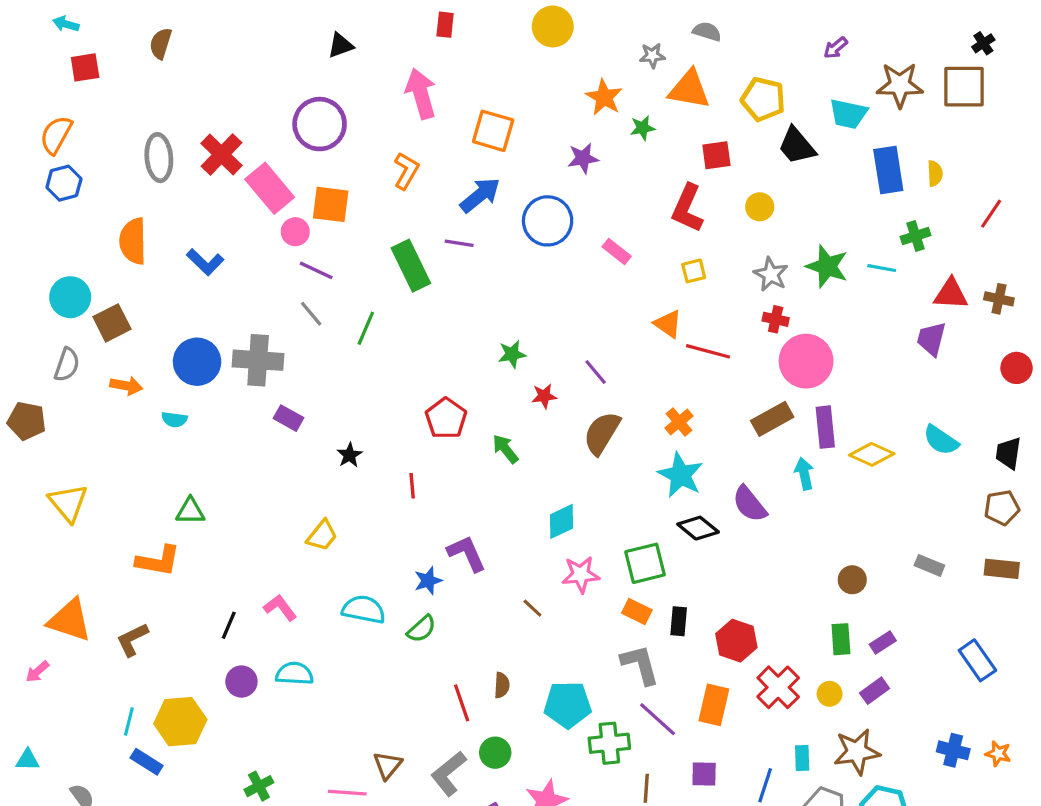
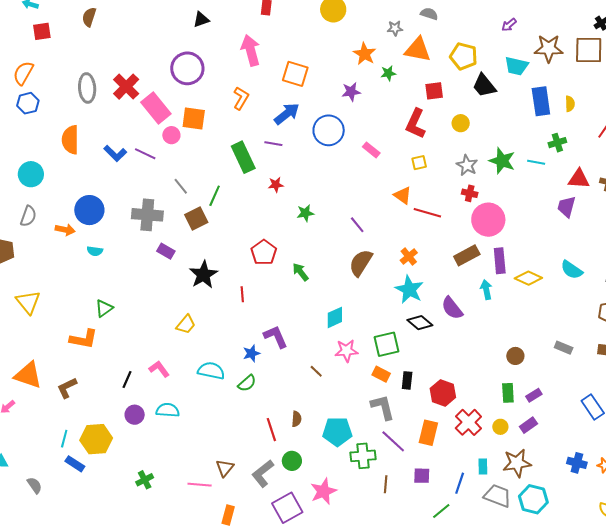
purple line: (316, 270) -> (145, 154), moved
brown square: (112, 323) -> (196, 219), moved
blue circle: (197, 362) -> (89, 210), moved
red star: (544, 396) -> (276, 185), moved
black star: (350, 455) -> (203, 275), size x1.8
green triangle: (190, 511) -> (104, 308), turned -36

